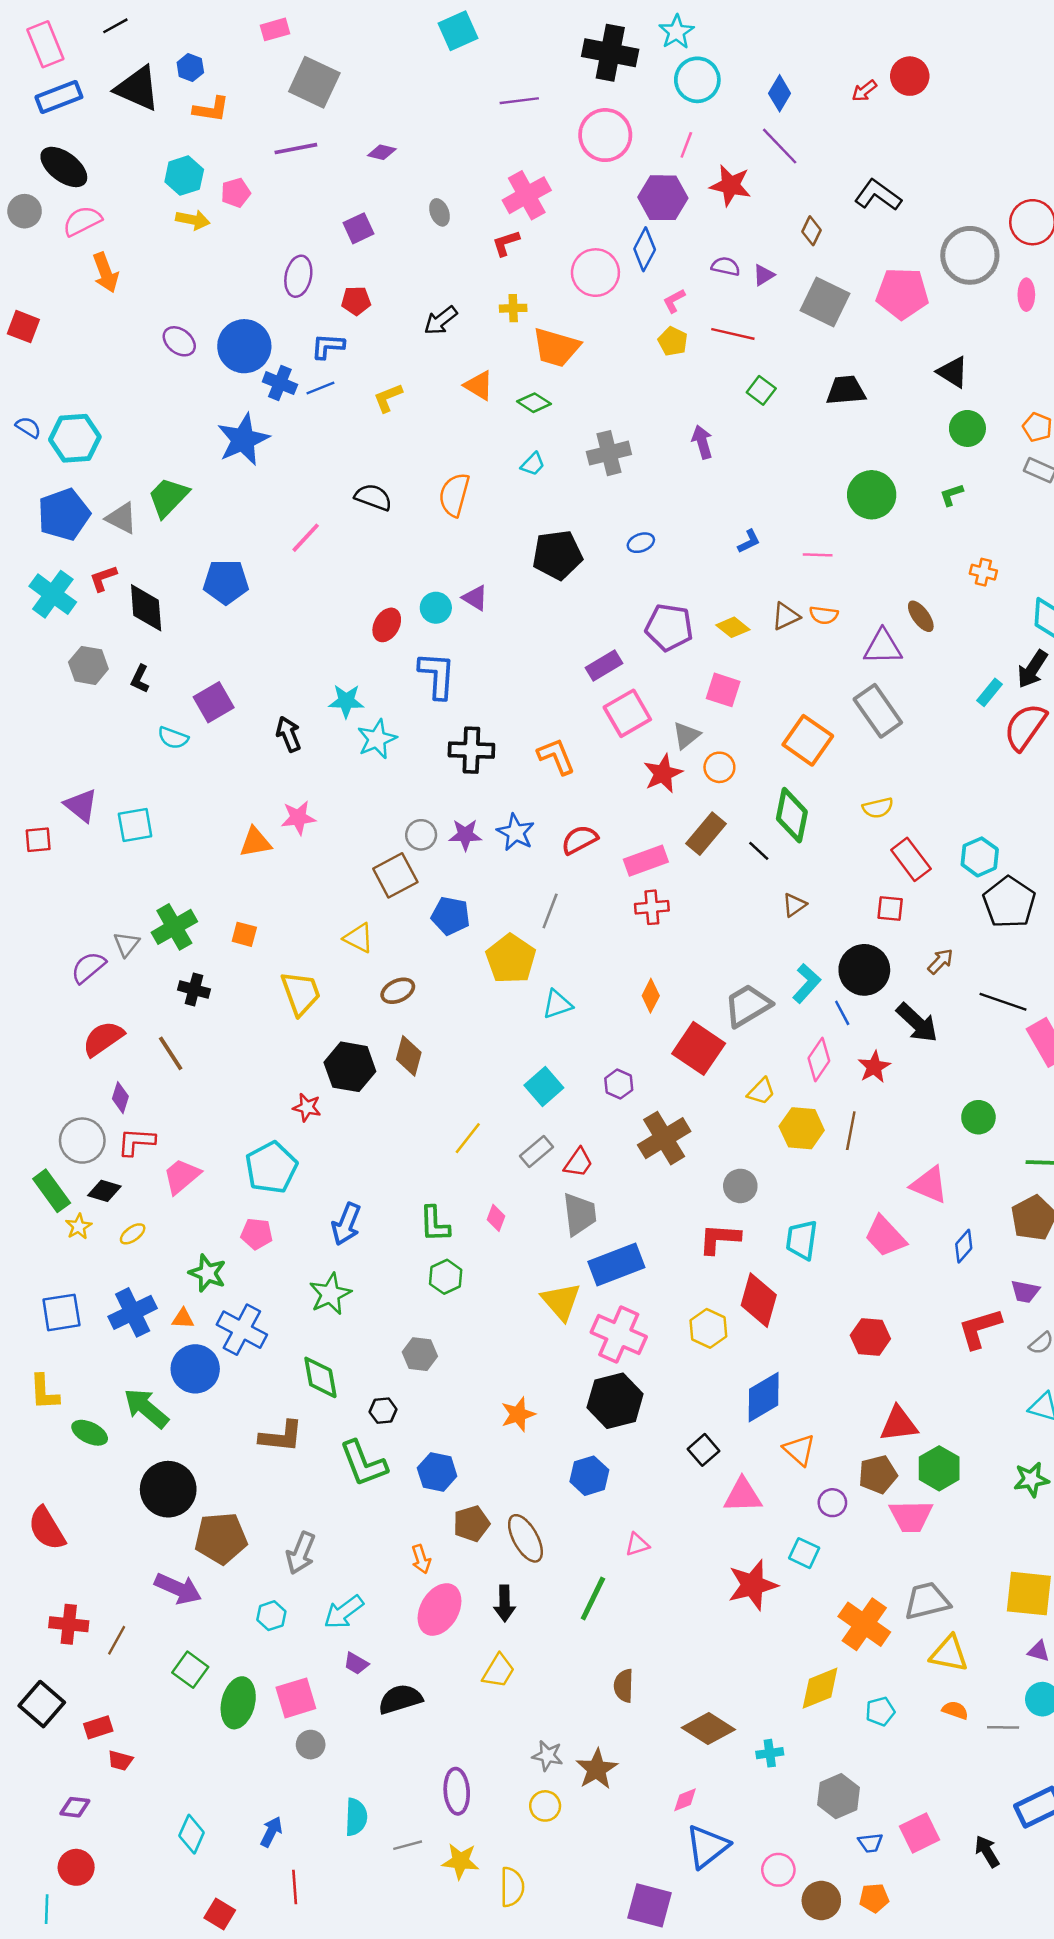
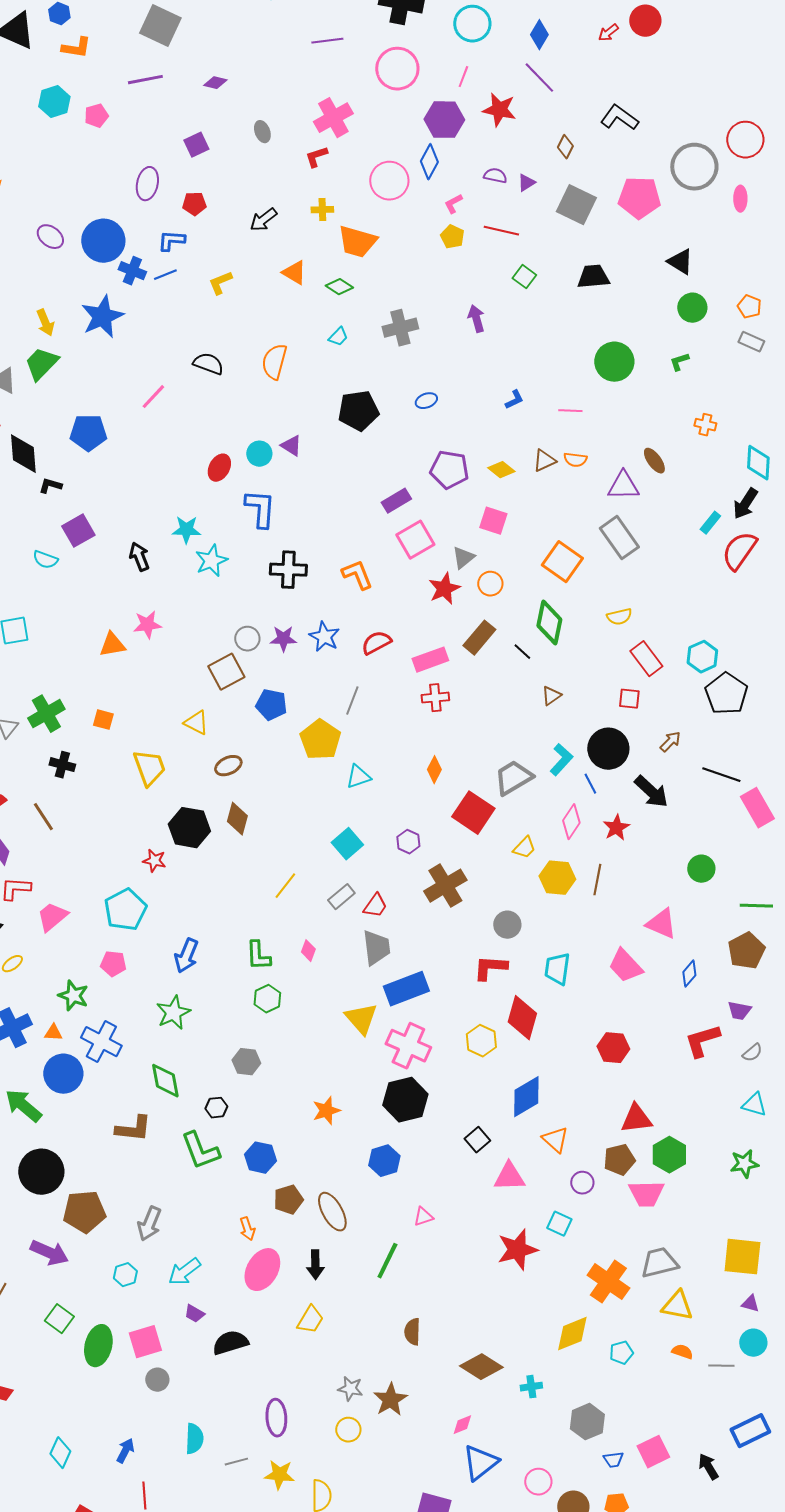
yellow arrow: (193, 220) -> (45, 323), moved, turned 56
black L-shape: (140, 679) -> (50, 486), moved, turned 80

